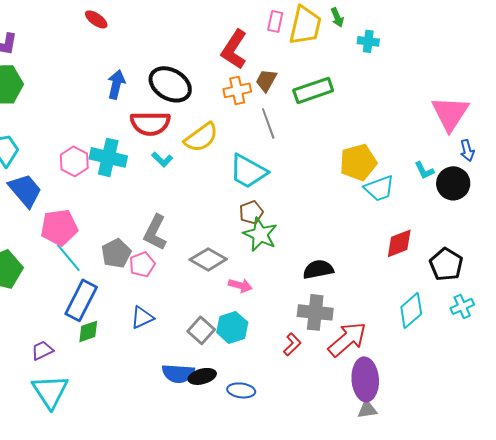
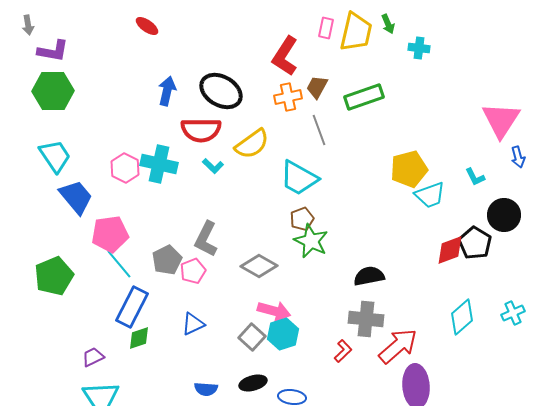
black circle: (453, 183) -> (504, 215), moved
black pentagon: (446, 264) -> (475, 243), moved
pink arrow: (240, 285) -> (274, 311), moved, size x1.4
blue semicircle: (178, 373) -> (206, 389), moved, size x0.7

